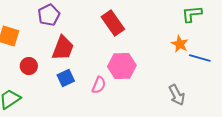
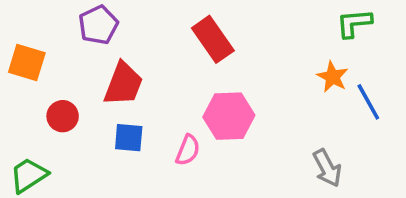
blue line: (200, 58) -> (368, 102), turned 45
blue square: (66, 78) -> (129, 138), turned 30

